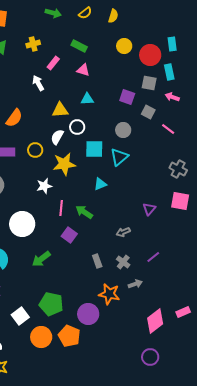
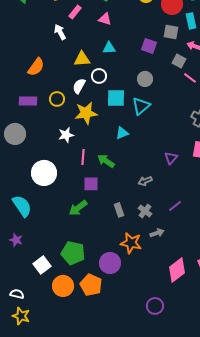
gray square: (148, 112) -> (179, 61), moved
purple square: (69, 235) -> (91, 184), turned -35
green arrow: (41, 259) -> (78, 208), moved
purple circle: (150, 357) -> (155, 306), moved

